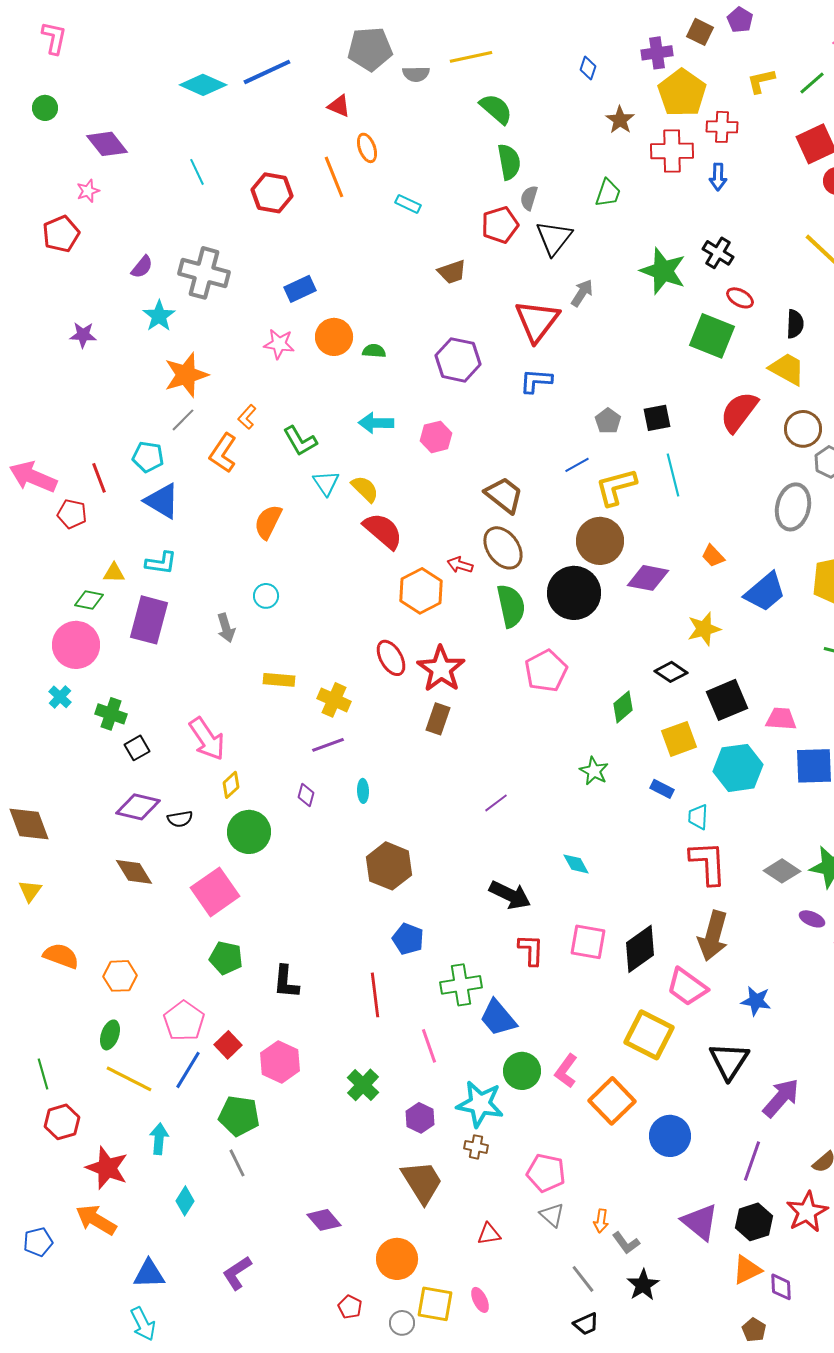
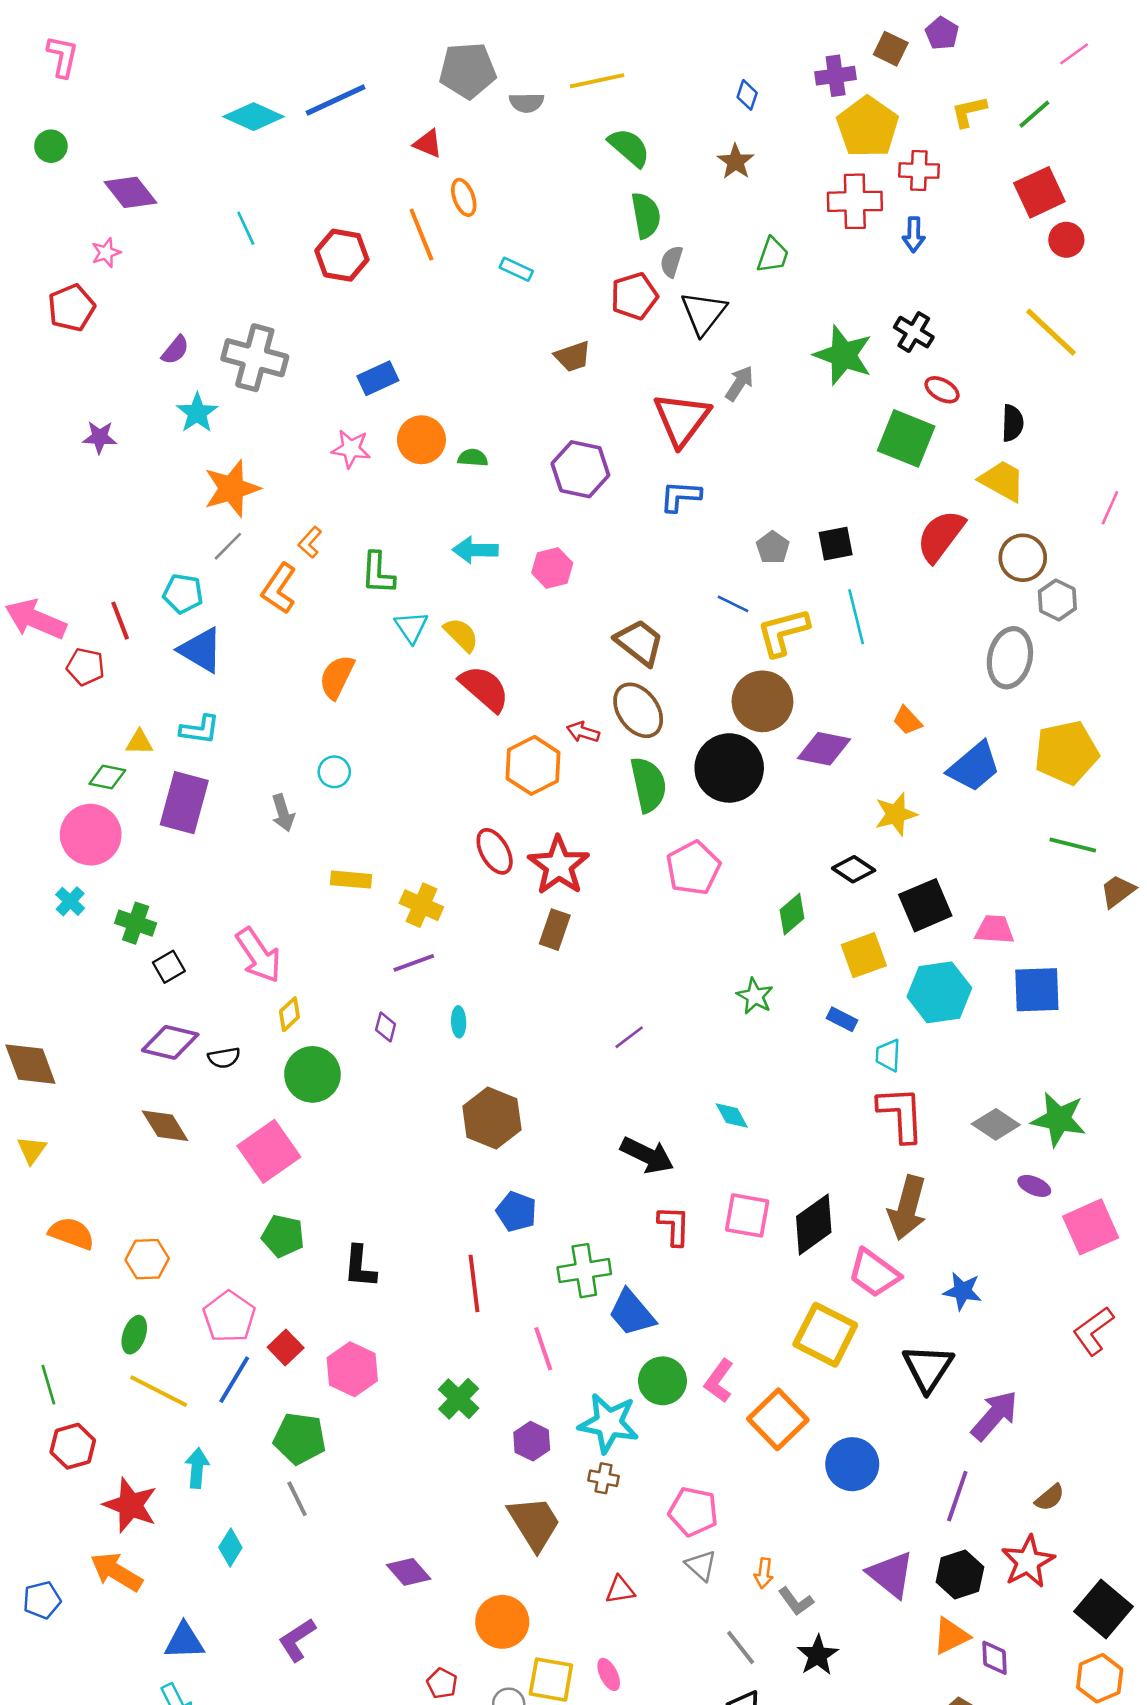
brown star: (620, 120) -> (736, 162), moved
green L-shape: (300, 441) -> (378, 573), turned 33
blue line: (577, 465) -> (733, 604), turned 55

